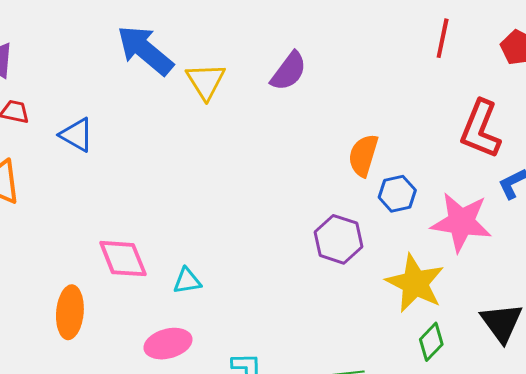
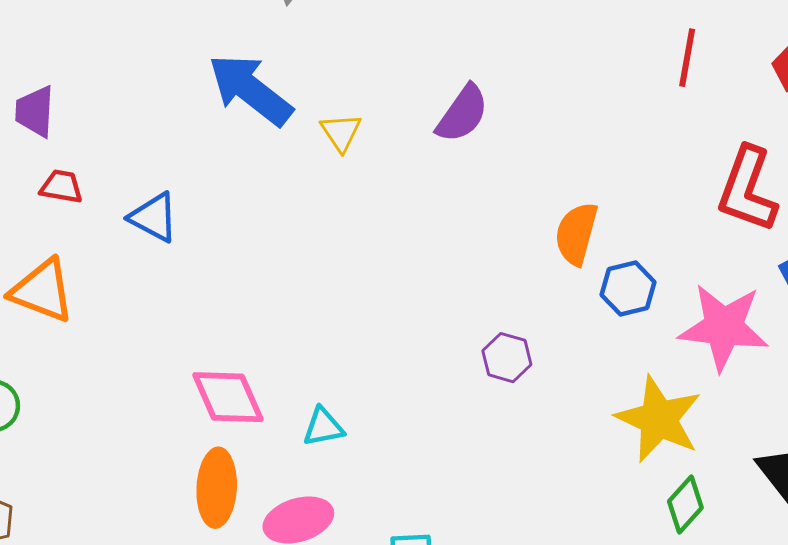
yellow triangle: (206, 81) -> (341, 132), size x0.7
purple hexagon: (338, 239) -> (507, 358), moved, size x0.7
orange ellipse: (70, 312) -> (217, 488), moved

